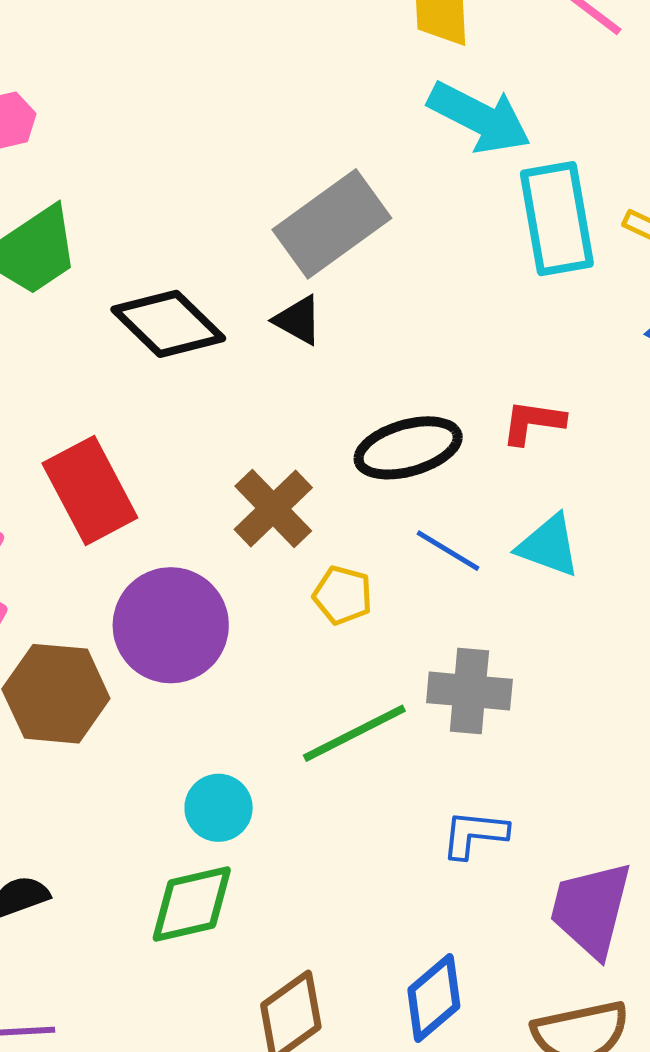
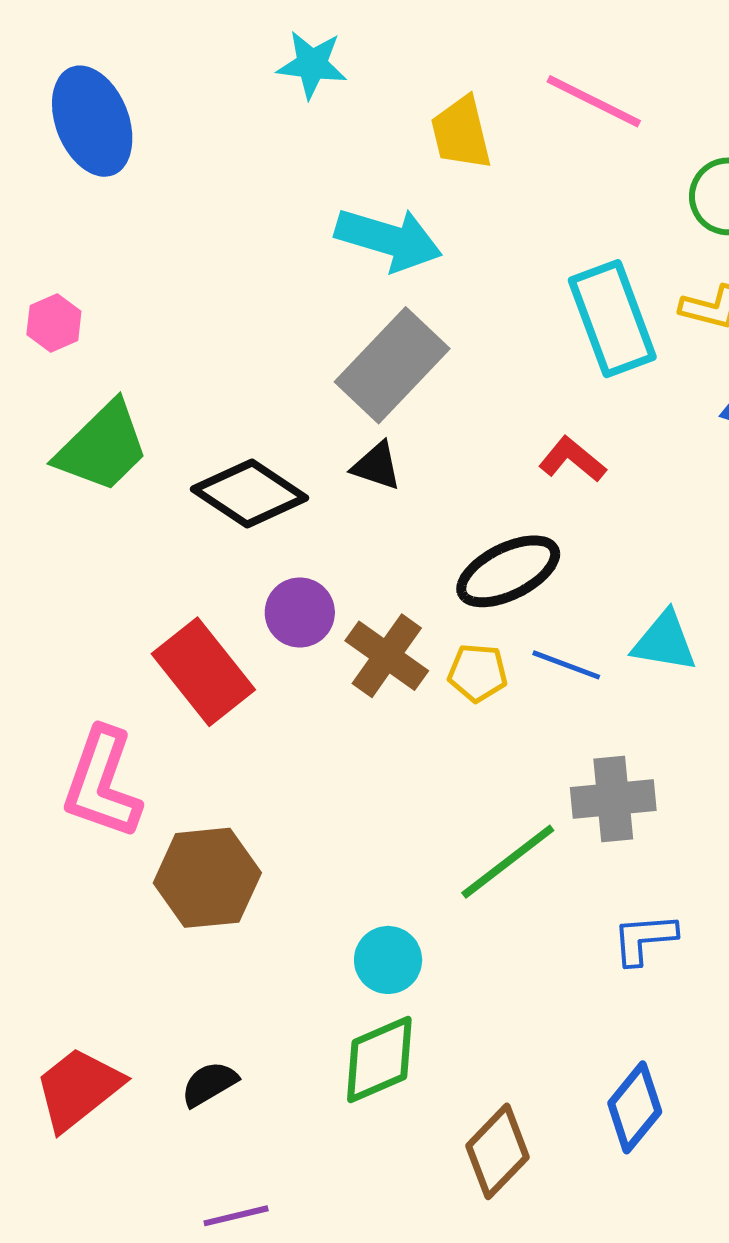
cyan arrow: (479, 118) -> (389, 239), moved
red L-shape: (533, 422) -> (572, 459), moved, turned 42
yellow pentagon: (343, 595) -> (478, 673), moved
purple circle: (171, 625) -> (300, 613), moved, size x0.6

